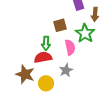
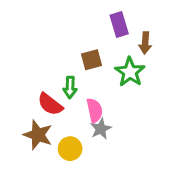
pink semicircle: (70, 47) -> (95, 110), moved
red semicircle: (43, 57) -> (50, 104), moved, turned -132

